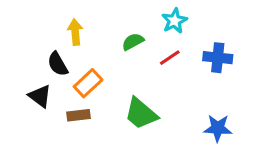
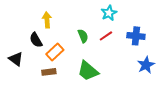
green semicircle: (133, 42) -> (83, 36), moved, turned 96
black triangle: (40, 96) -> (16, 59), moved
blue star: (218, 128) -> (146, 65), moved, turned -30

